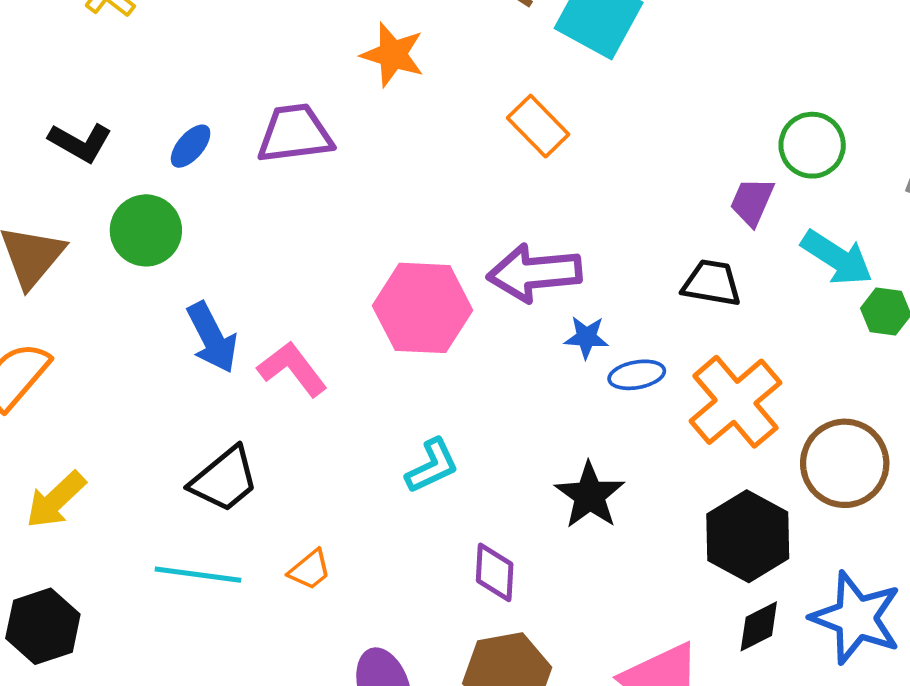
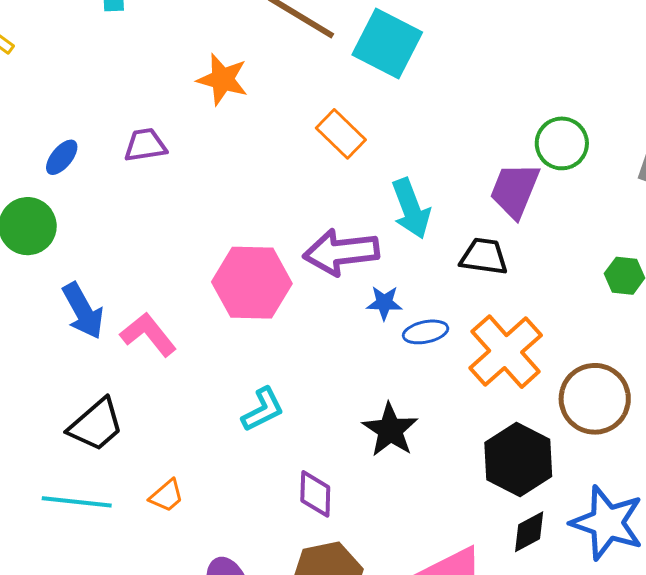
purple trapezoid: (295, 134) -> (145, 145), size x0.7
purple trapezoid: (752, 202) -> (515, 190), size x1.4
cyan arrow: (837, 258) -> (411, 209), moved, turned 38

